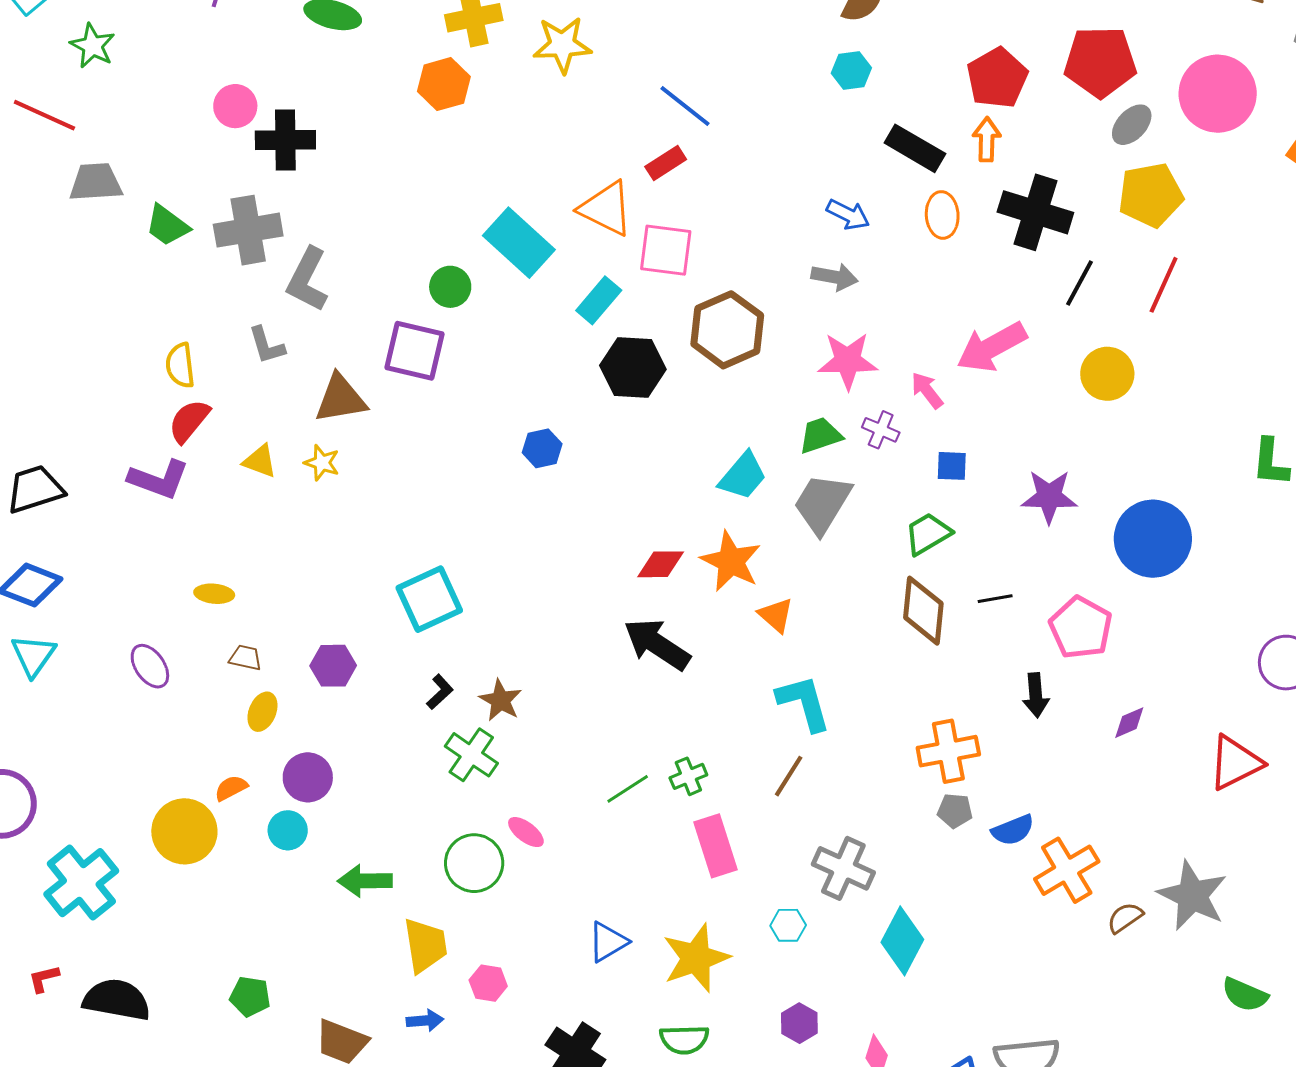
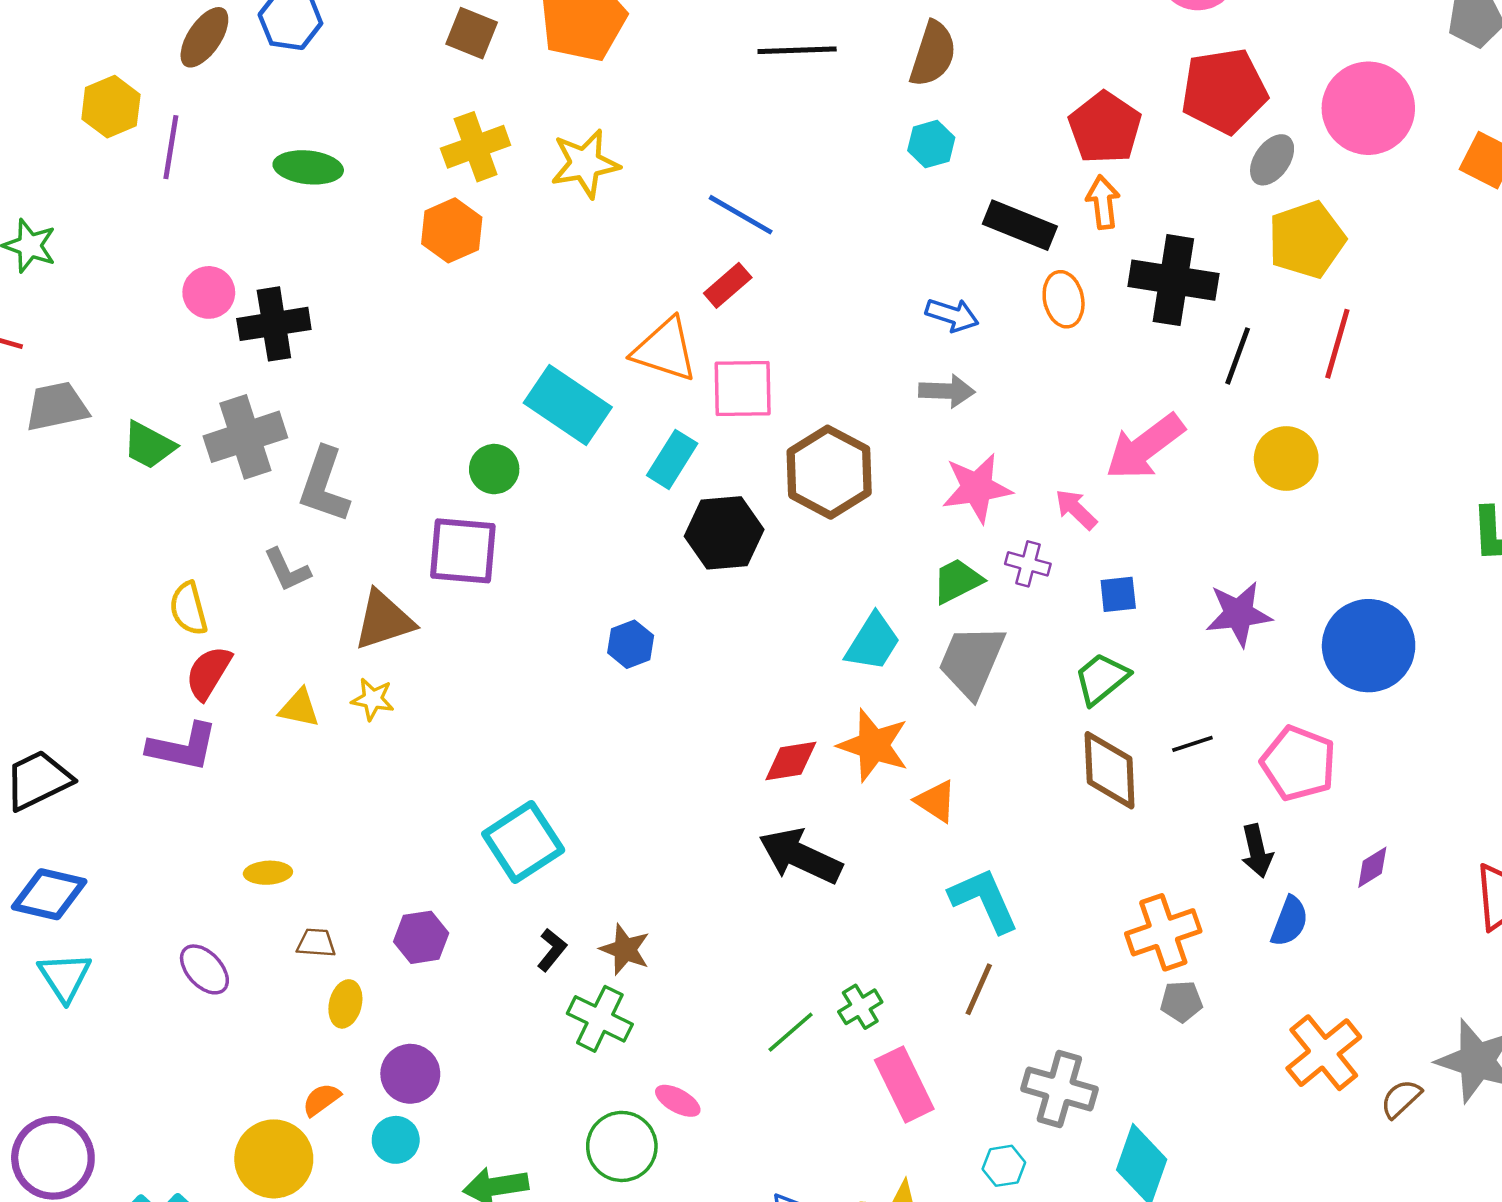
blue semicircle: (1013, 830) -> (1290, 921), moved, turned -39

